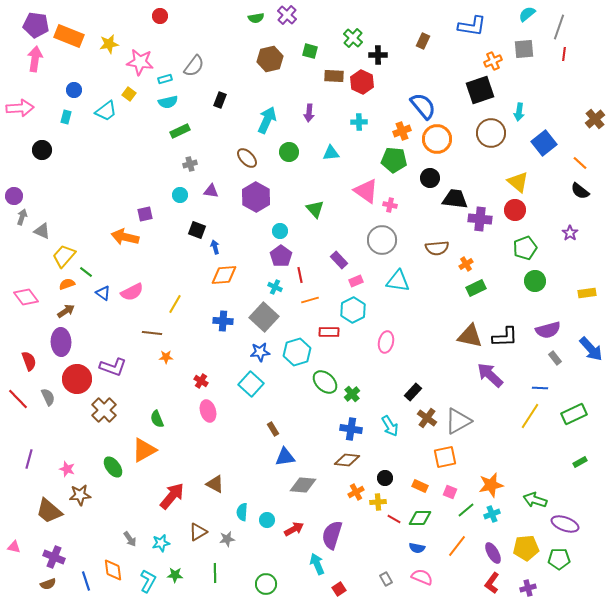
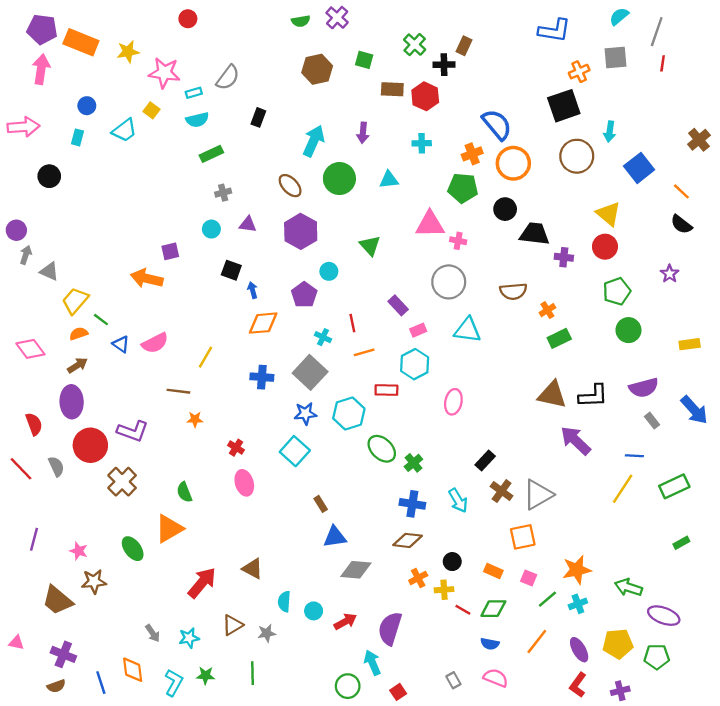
brown rectangle: (423, 41) -> (464, 46), moved
green circle: (289, 152) -> (339, 179), size x1.4
pink triangle: (366, 191) -> (430, 224), turned -36
purple cross: (480, 219) -> (564, 257), size x0.7
purple pentagon: (281, 256) -> (304, 295), moved
green circle: (266, 584) -> (348, 686), moved

